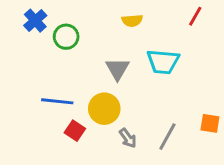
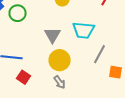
yellow circle: (104, 109) -> (60, 60), moved
gray line: (167, 137) -> (100, 54), moved

